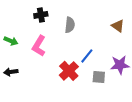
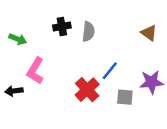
black cross: (41, 15) -> (62, 27), moved
green arrow: (11, 41) -> (18, 39), moved
pink L-shape: (39, 46) -> (35, 71), moved

